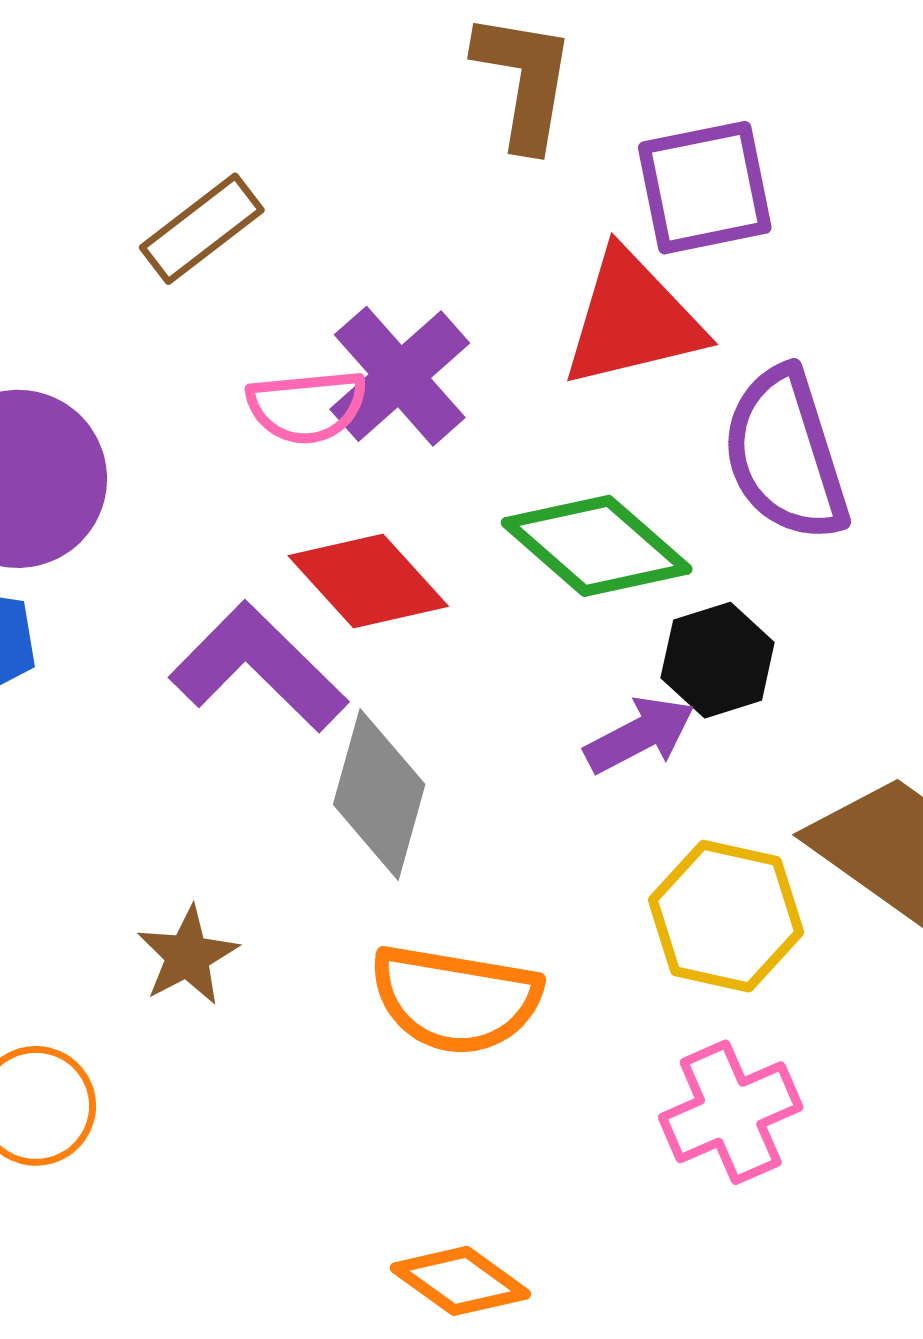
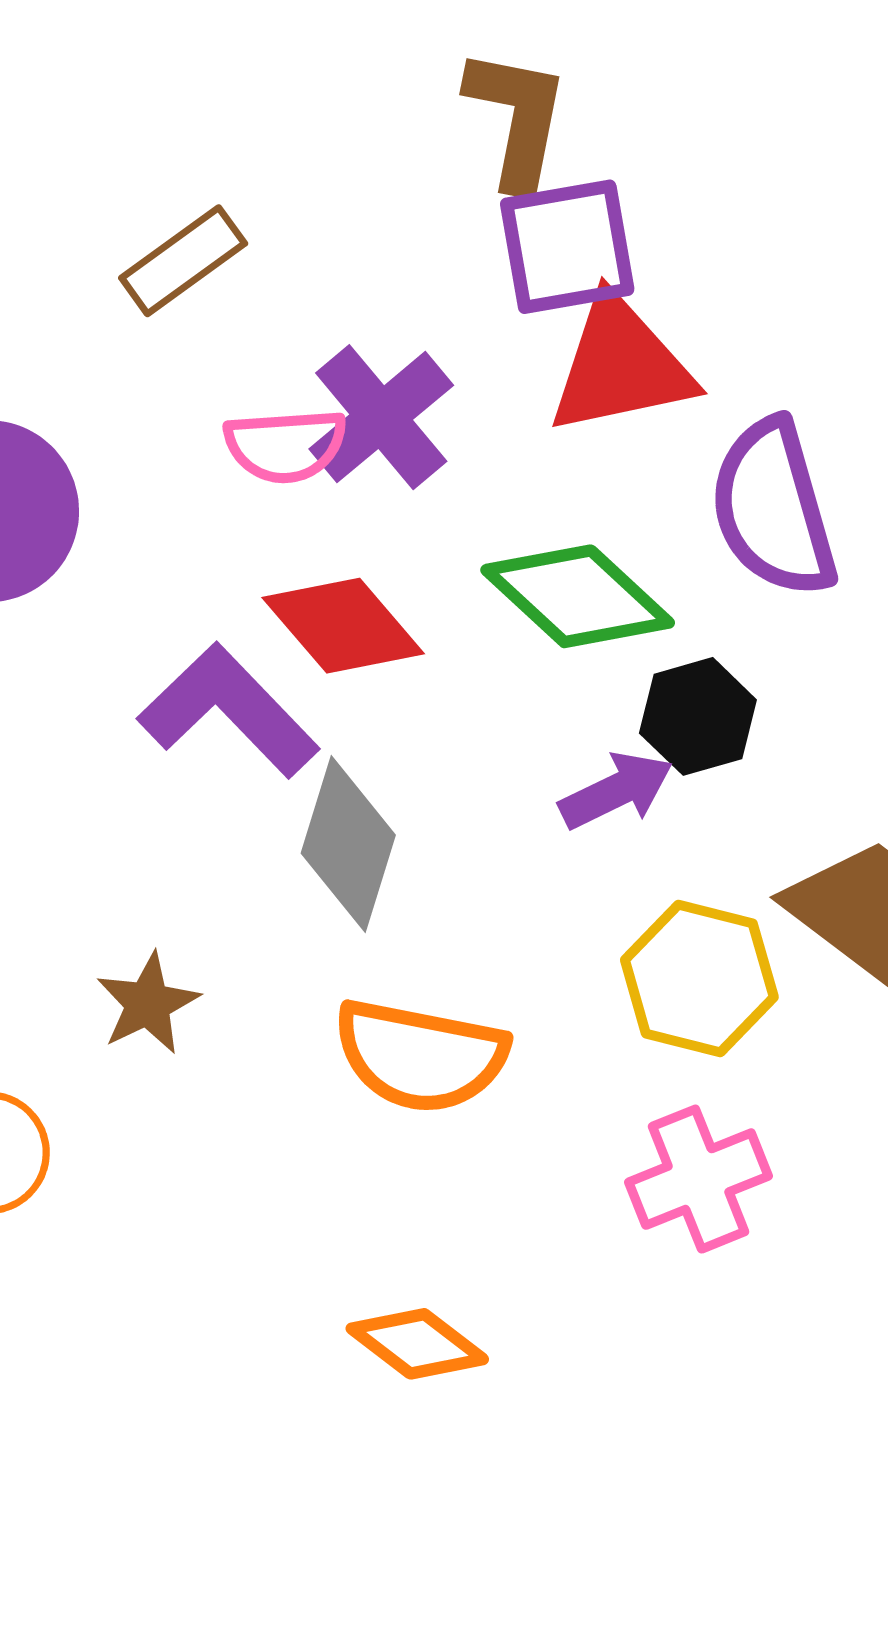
purple square: (705, 188) -> (567, 247), moved

